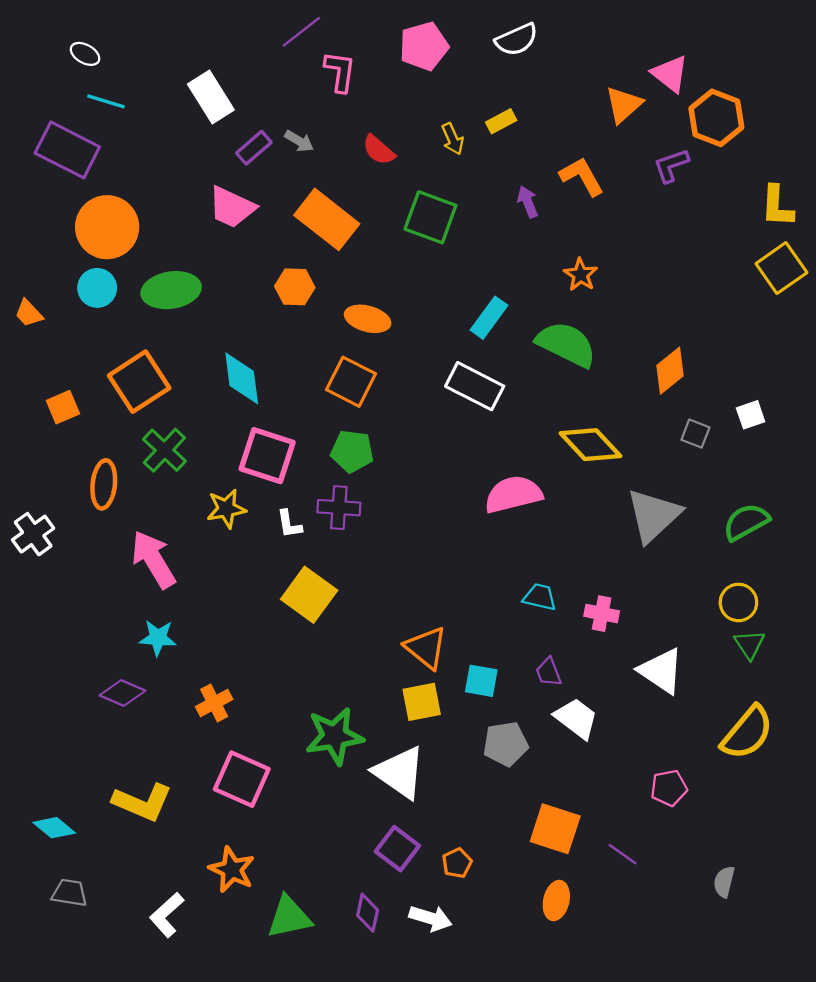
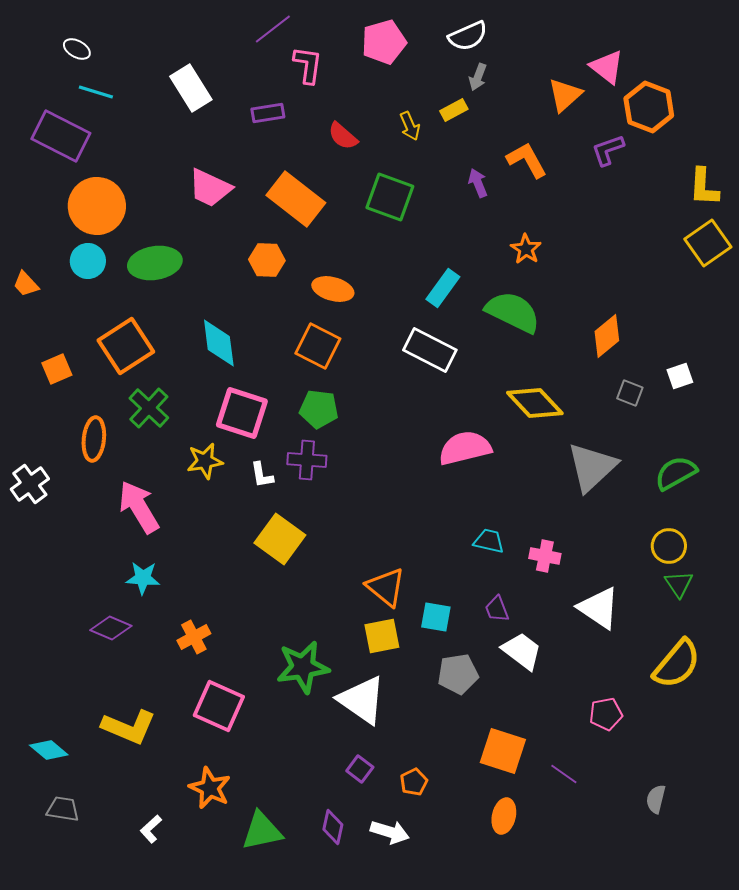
gray arrow: (299, 141) -> (478, 77), moved, turned 80
purple rectangle: (254, 148) -> (268, 113), moved, turned 32
purple square: (397, 849) -> (360, 769), size x0.7
white L-shape: (167, 915) -> (151, 829), size x0.7

